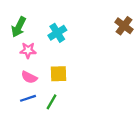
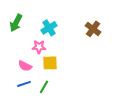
brown cross: (124, 26) -> (93, 29), moved
pink star: (28, 50) -> (39, 47), moved

